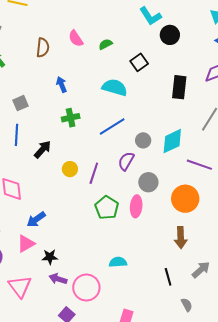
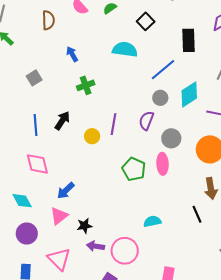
blue line: (112, 126) -> (163, 70), moved
blue line: (17, 135) -> (35, 125), moved
purple line: (94, 173) -> (114, 124), moved
black line: (168, 277) -> (197, 214), moved

